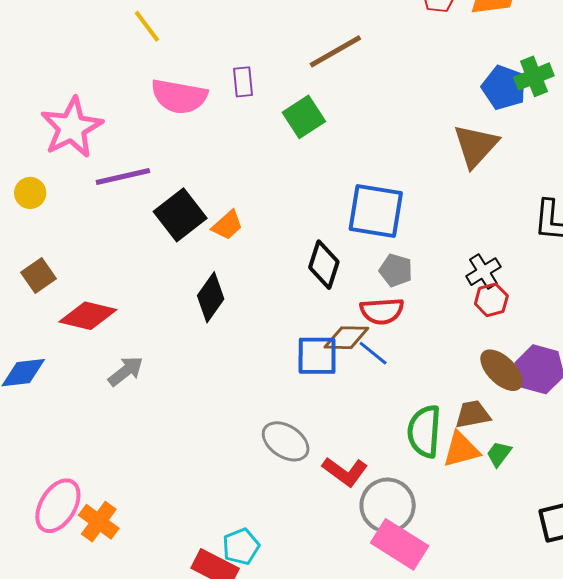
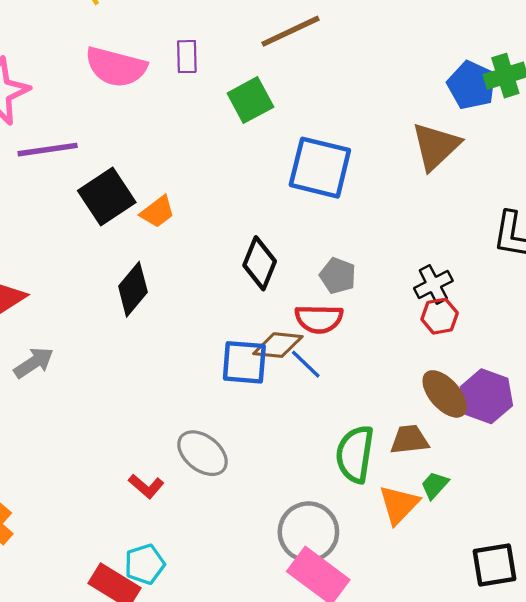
blue square: (376, 211) -> (320, 168), moved
orange triangle: (461, 450) -> (399, 505), moved, turned -36
red L-shape: (345, 472) -> (146, 486), moved, size x0.7

